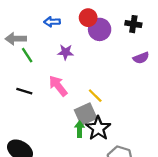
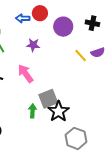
red circle: (88, 18) -> (40, 13), moved
yellow line: (95, 96) -> (81, 56), moved
green arrow: (80, 129) -> (32, 111), moved

